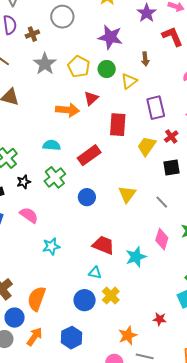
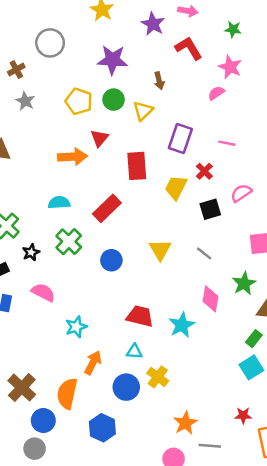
gray star: (45, 64) -> (25, 101), moved, size x0.7
purple rectangle: (156, 108) -> (180, 139), turned 40
red star: (160, 319) -> (243, 415), moved
orange arrow: (35, 337) -> (93, 363), moved
blue hexagon: (72, 338) -> (102, 428), moved

